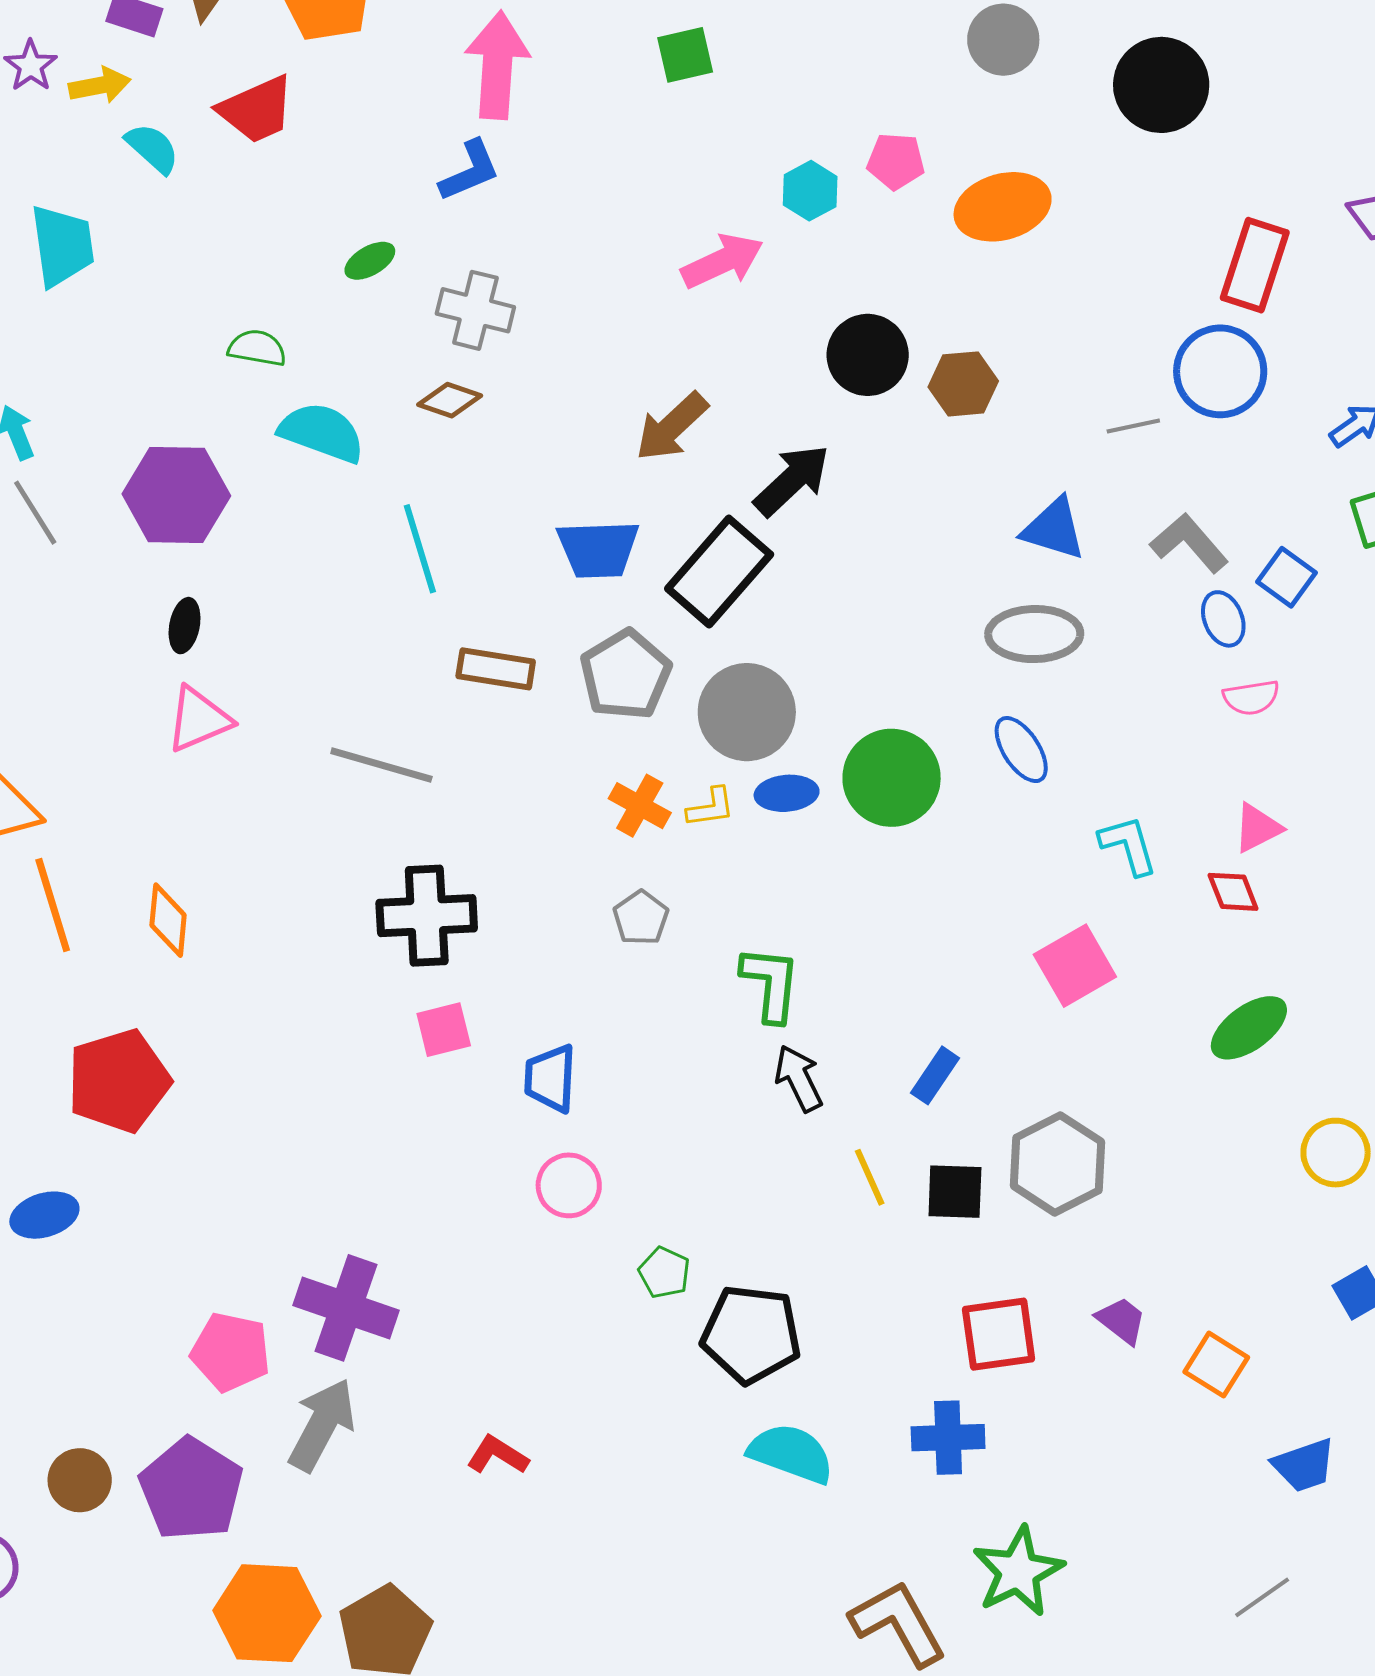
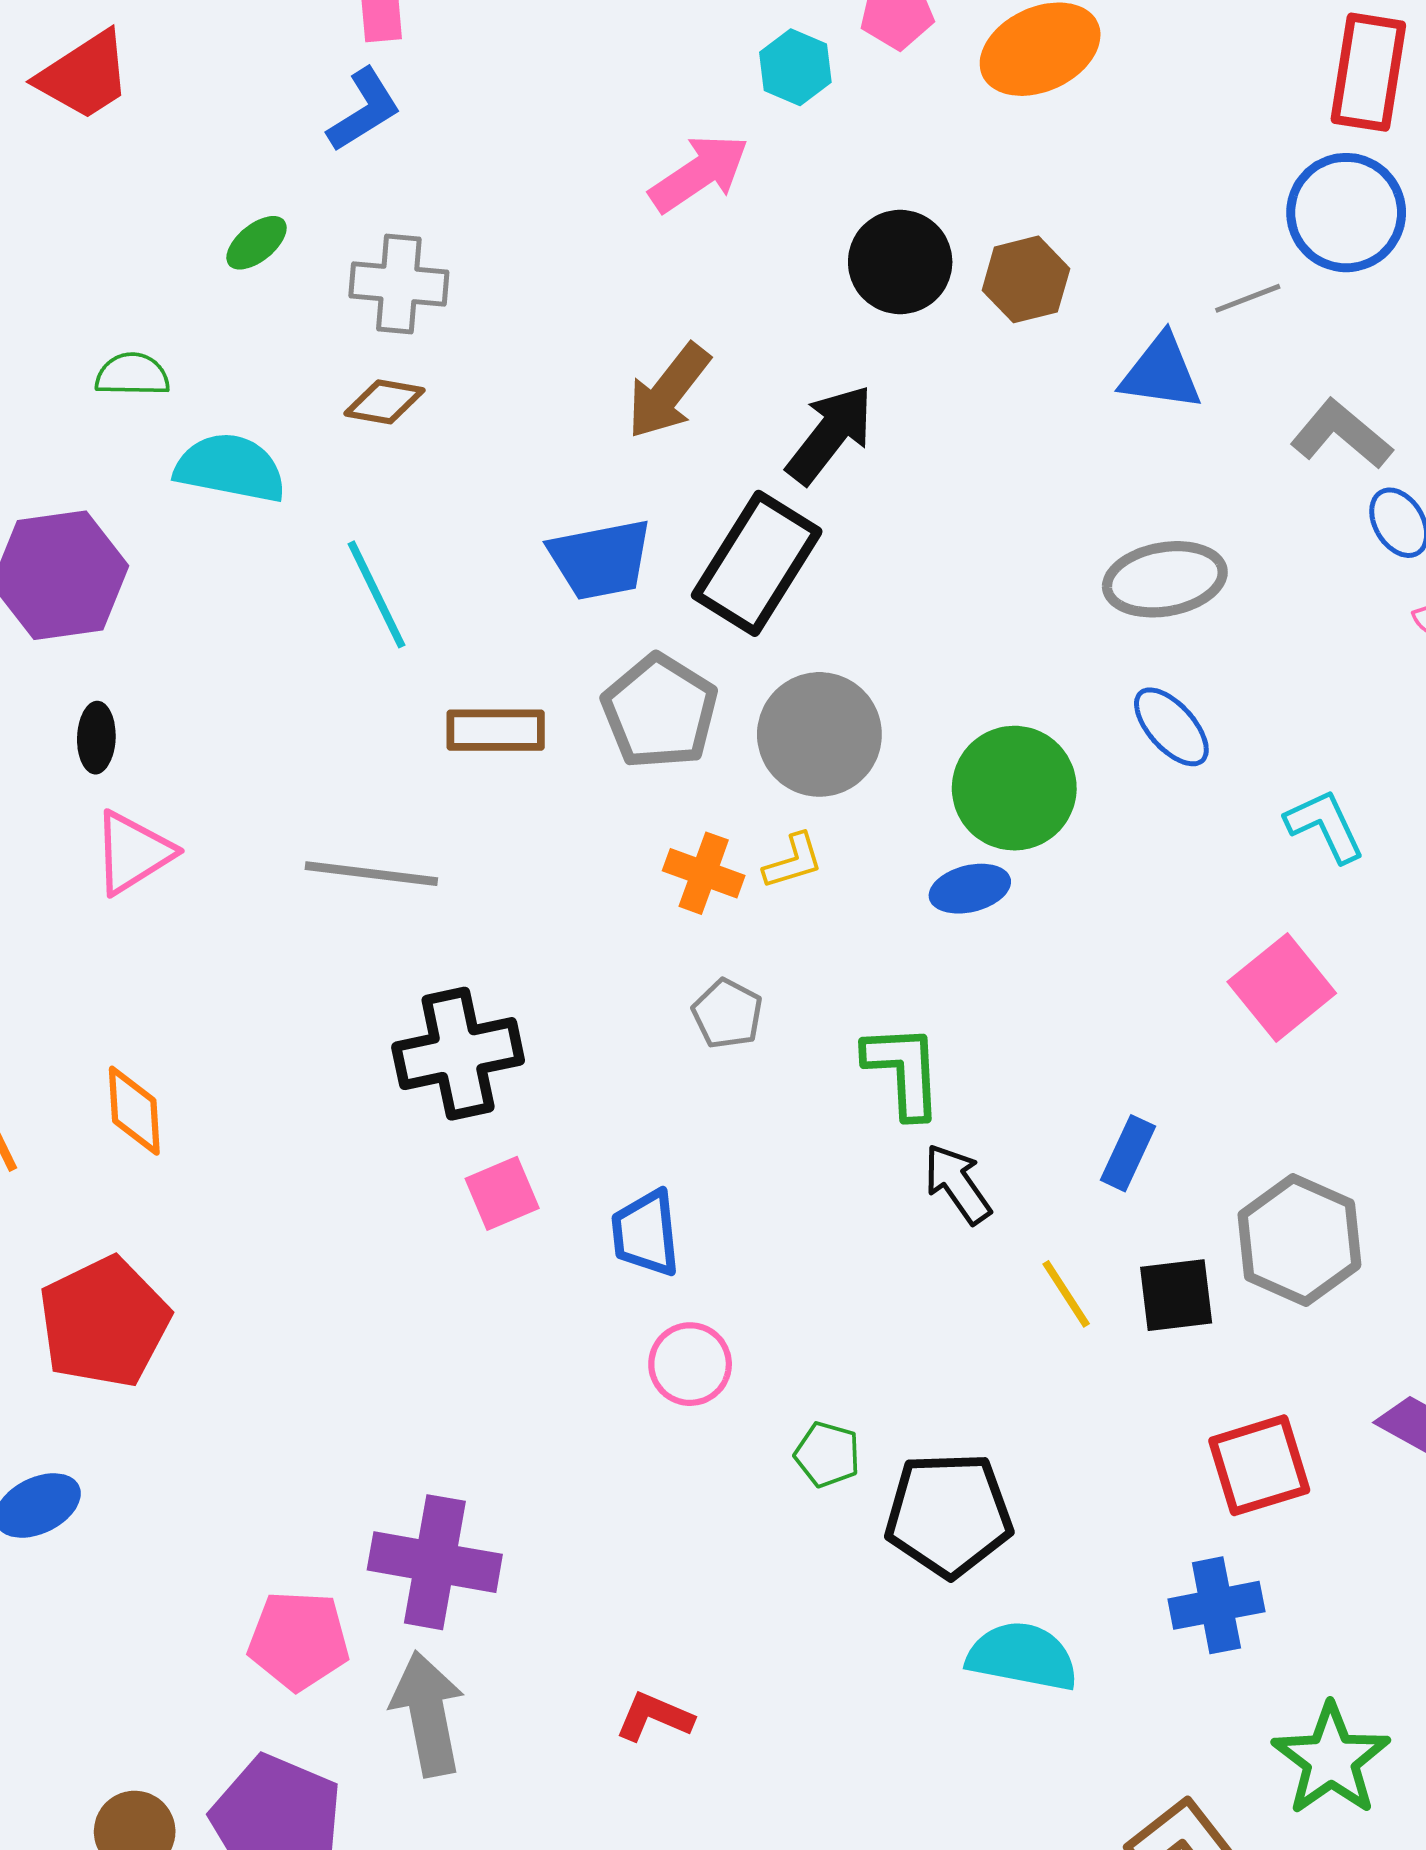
blue triangle: (1054, 529) -> (1161, 373), moved
blue ellipse: (787, 793) -> (970, 889), moved
gray arrow: (322, 1425) -> (428, 1714), turned -30

